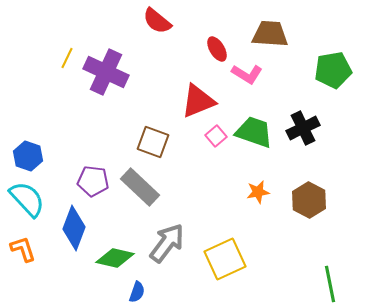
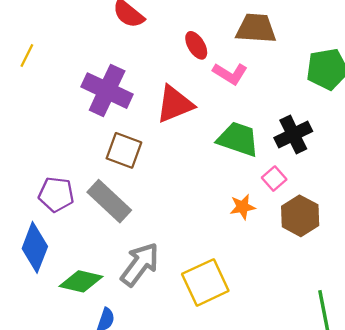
purple cross: (106, 72) -> (107, 91), moved
pink square: (216, 136) -> (274, 179), moved

